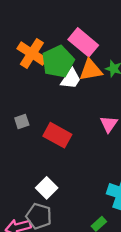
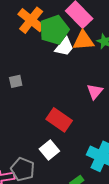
red rectangle: (57, 135) -> (59, 120), moved
white square: (47, 188) -> (49, 150), moved

